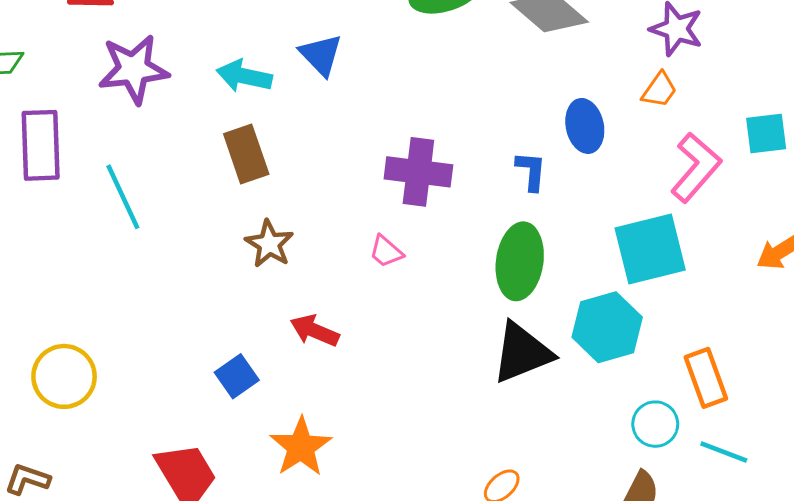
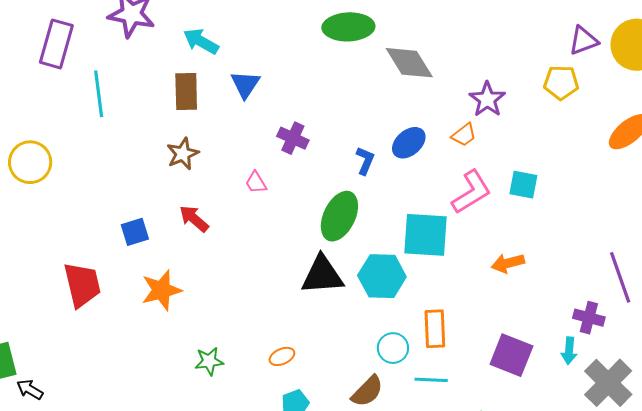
blue triangle: (321, 55) -> (245, 84), moved
blue ellipse: (585, 126) -> (409, 143), turned 44
purple cross: (418, 172) -> (293, 138), size x0.7
yellow circle: (64, 376) -> (30, 162), moved
cyan line: (724, 452) -> (431, 380), turned -36

